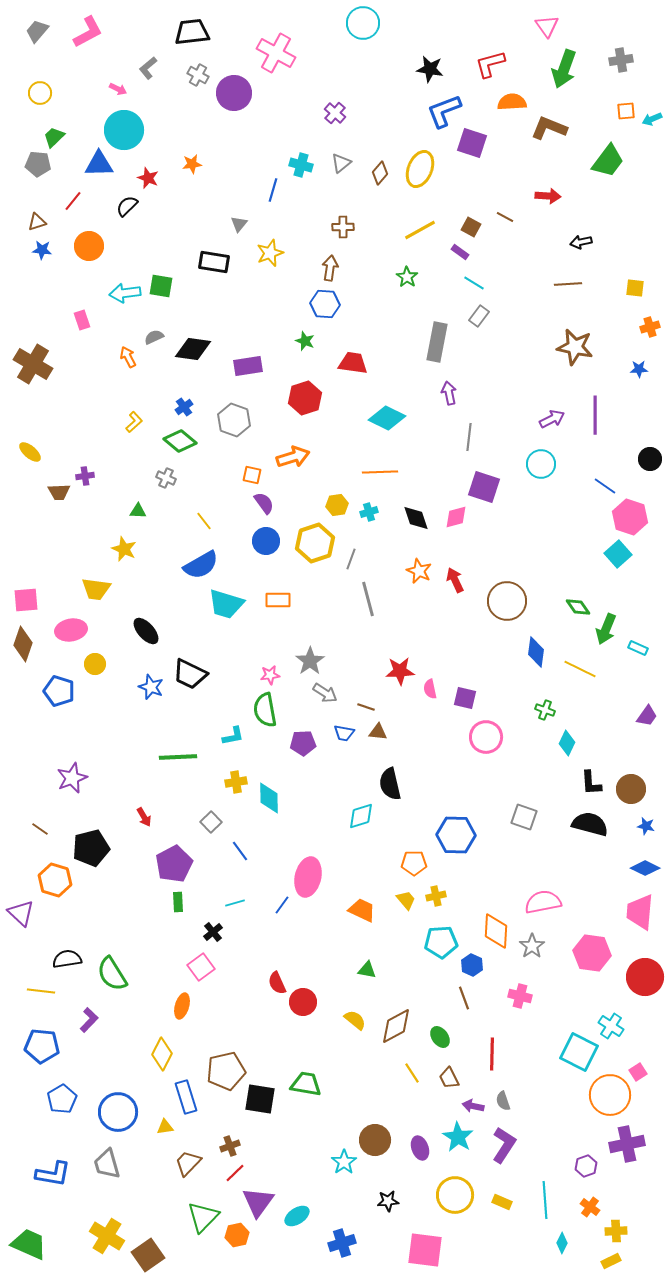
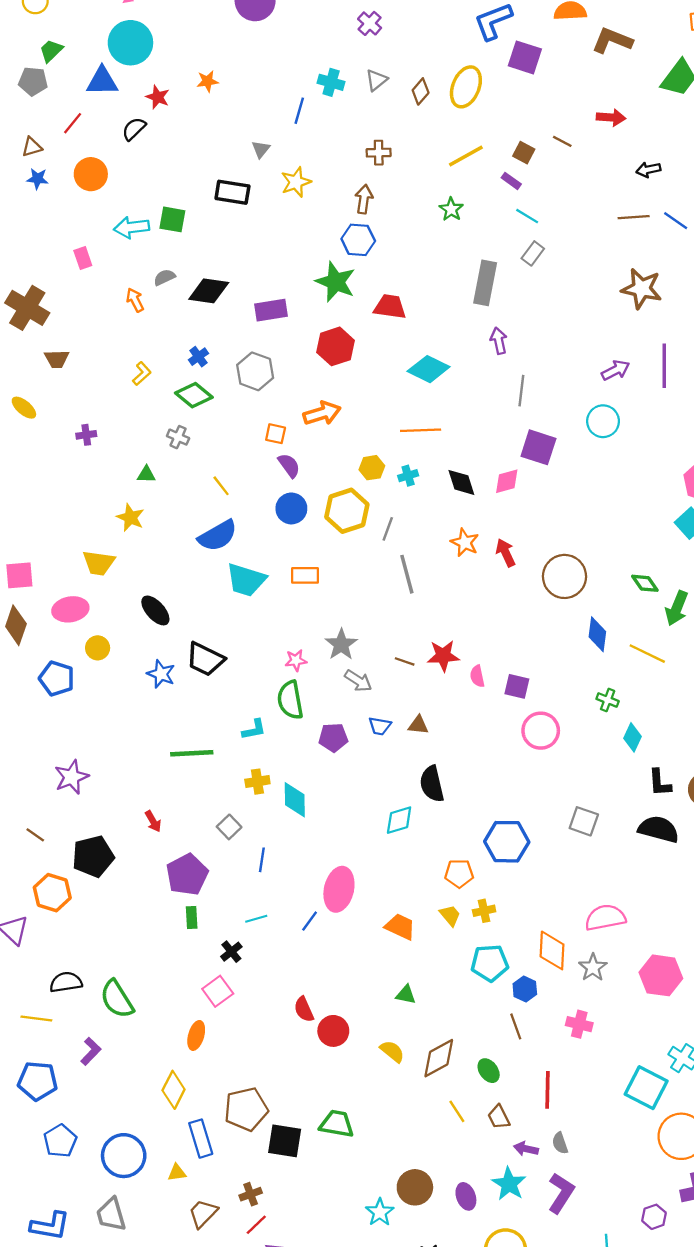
green star: (305, 341) -> (336, 282), size x1.8
blue line: (605, 486) -> (676, 221), moved
brown trapezoid: (59, 492) -> (57, 359), moved
brown line: (366, 707) -> (405, 661), moved
blue line: (240, 851) -> (262, 860), turned 45

